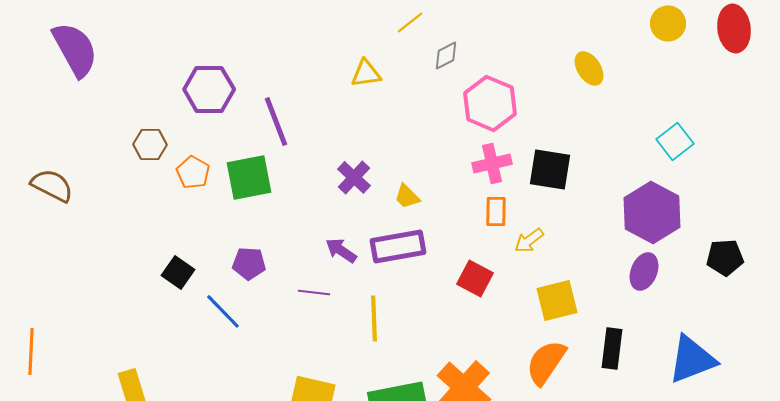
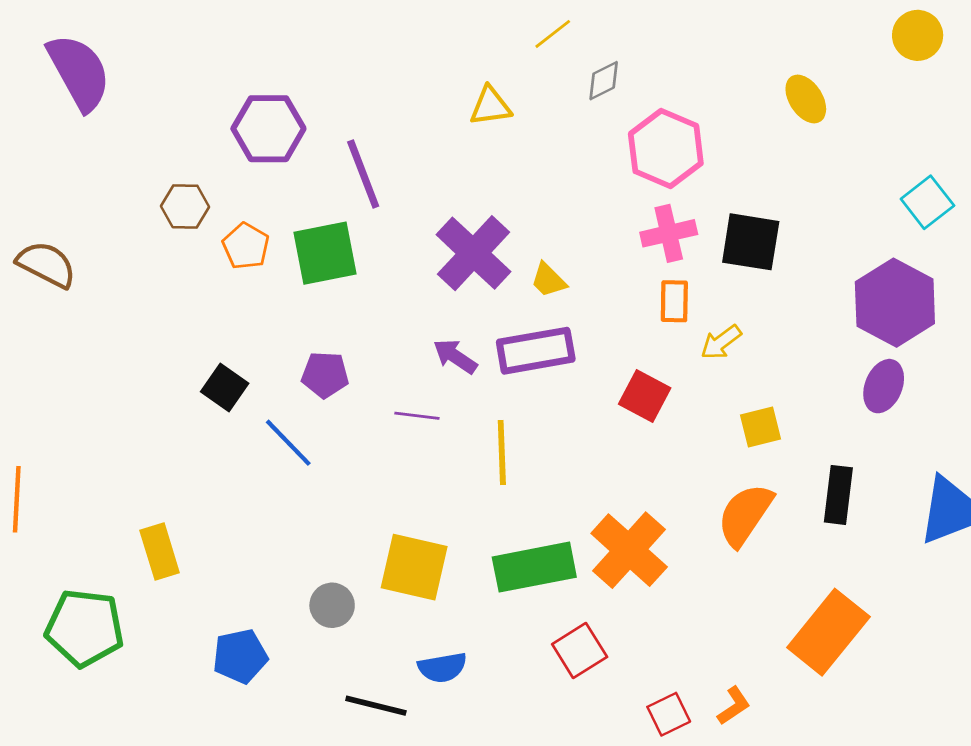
purple cross: (354, 177) -> (474, 253), size x1.6
yellow square: (557, 300) -> (761, 427), size x0.7

